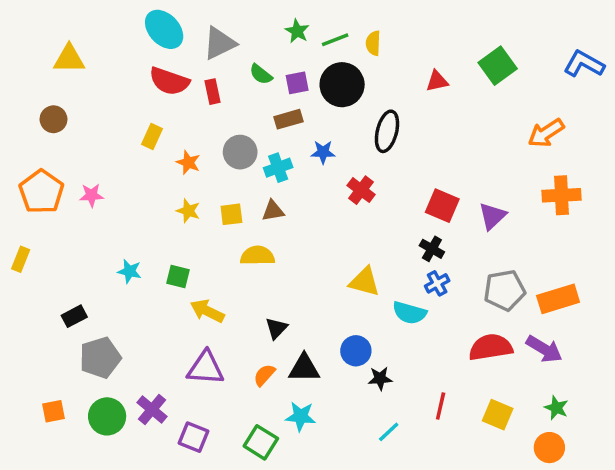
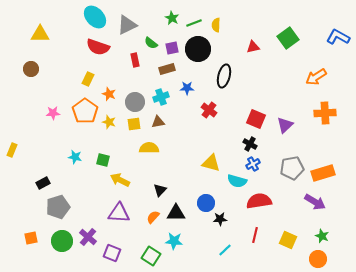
red rectangle: (212, 92) -> (135, 60), moved
gray circle: (240, 152) -> (135, 102), moved
orange pentagon: (41, 192) -> (85, 111), moved
red semicircle: (491, 347) -> (259, 201), moved

